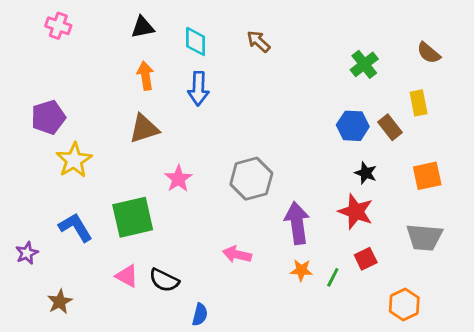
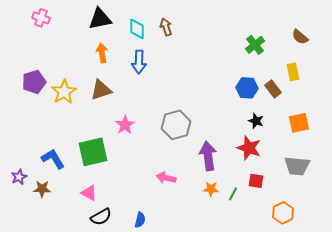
black triangle: (143, 27) -> (100, 19), size x1.4
brown arrow: (258, 41) -> (166, 27), moved, turned 30
yellow star: (74, 160) -> (64, 92), moved
red square: (366, 259) -> (256, 181), turned 35
black semicircle: (164, 280) -> (101, 217), moved, turned -55
brown star: (60, 302) -> (42, 189), moved, turned 30

